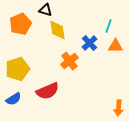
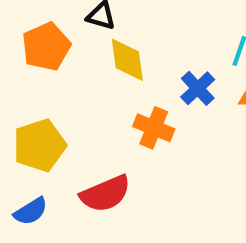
orange cross: (70, 61) -> (154, 128), turned -30

